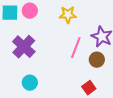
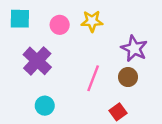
pink circle: (30, 11) -> (60, 25), moved
pink line: (76, 48) -> (93, 78), moved

